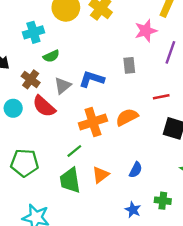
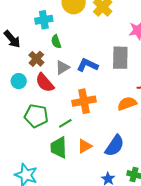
green semicircle: (51, 56) -> (56, 42), turned 88
gray rectangle: (129, 65) -> (120, 58), size x1.6
orange semicircle: (127, 117) -> (127, 104), moved
green pentagon: (25, 163) -> (36, 116), moved
blue semicircle: (136, 170) -> (115, 146), size x1.6

